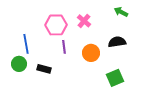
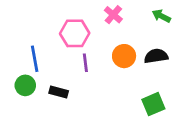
pink cross: (84, 21) -> (113, 15), moved
orange circle: (91, 53) -> (124, 56), moved

